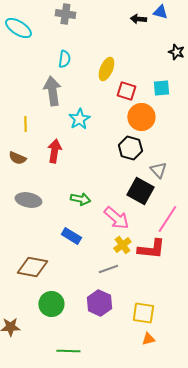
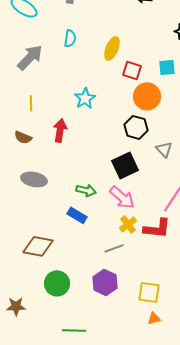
gray arrow: (52, 91) -> (30, 57), moved, turned 52
black square: (140, 191) -> (125, 165), moved, turned 36
green arrow: (80, 199) -> (86, 190), moved

